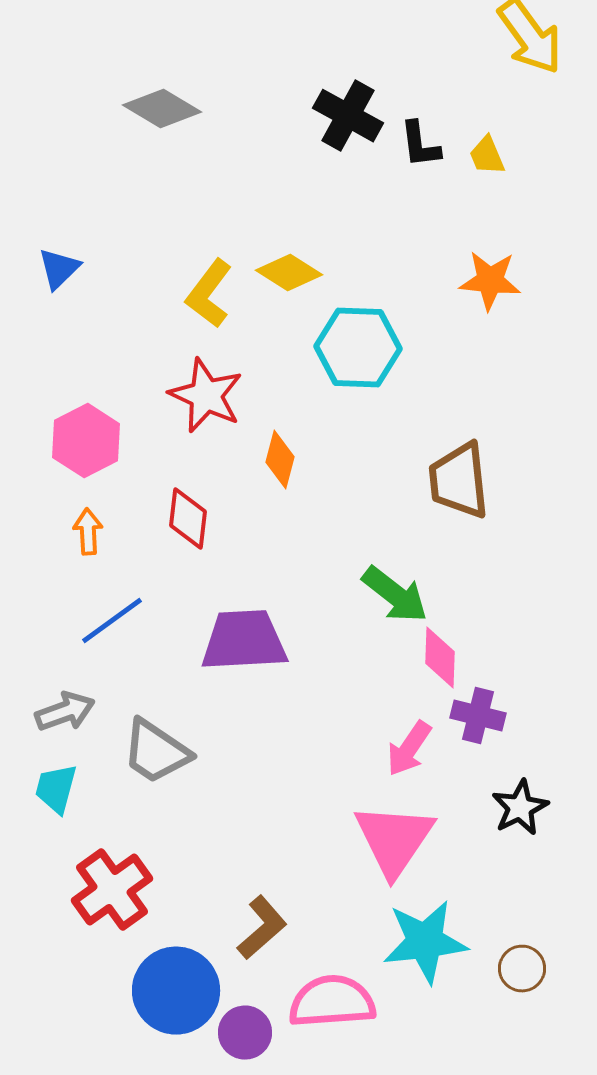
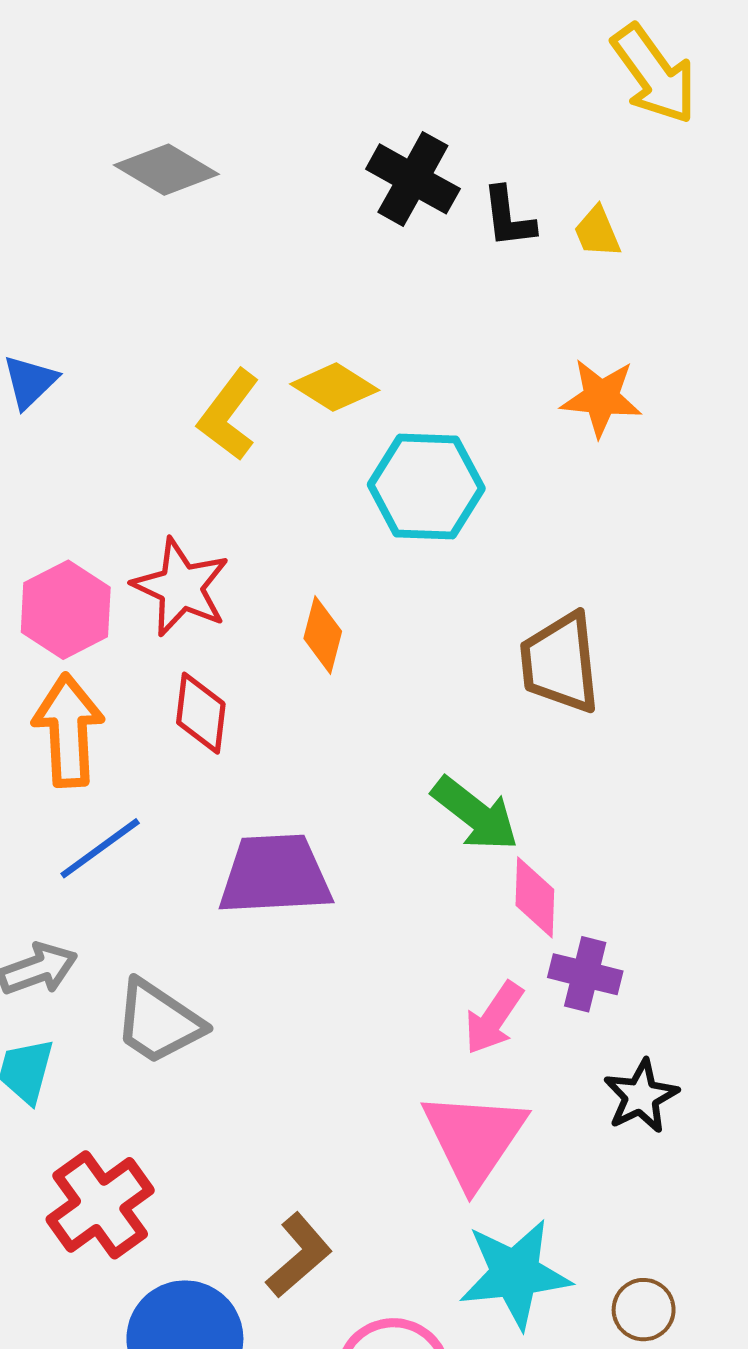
red star: (206, 396) -> (181, 587), moved
orange arrow: (88, 532) -> (68, 730), size x1.8

